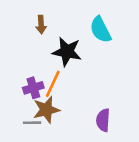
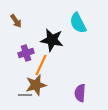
brown arrow: (41, 25) -> (16, 21), moved, turned -32
purple cross: (33, 88) -> (26, 53), moved

